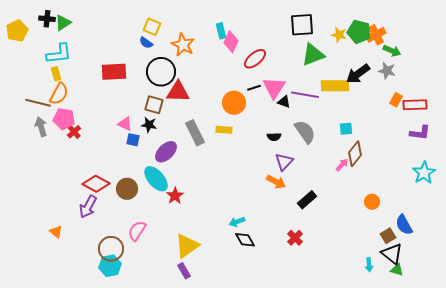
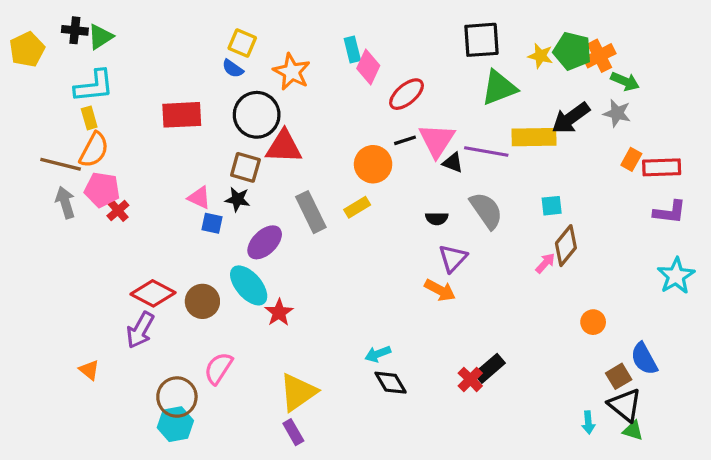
yellow rectangle: (224, 130) -> (357, 207), turned -35
black rectangle: (307, 200) -> (489, 368), moved

